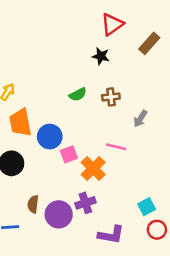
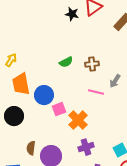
black star: (101, 56) -> (72, 14), moved
pink line: (116, 147) -> (96, 92), moved
purple cross: (85, 203) -> (86, 147), moved

